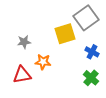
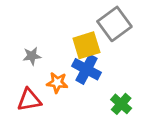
blue cross: (92, 52) -> (86, 69), moved, size x1.5

